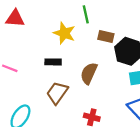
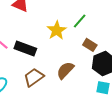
green line: (86, 14) -> (80, 21), turned 35
black rectangle: (53, 62) -> (25, 48), moved, size x1.5

